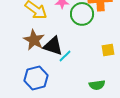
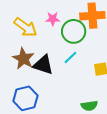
cyan line: (65, 56) -> (70, 58), moved

